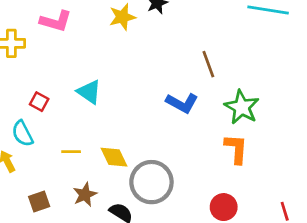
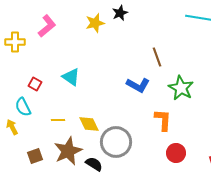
pink L-shape: (56, 21) -> (47, 26), turned -55
orange L-shape: (236, 149) -> (163, 120), moved
brown star: (85, 195) -> (68, 151), size x1.6
red circle: (224, 207) -> (176, 153), moved

